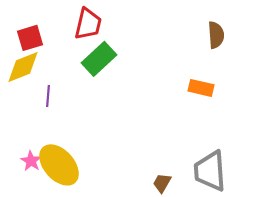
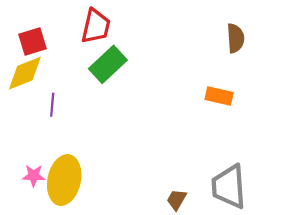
pink star: (31, 161) -> (34, 176), turned -30
yellow ellipse: (59, 165) -> (64, 180), turned 54

